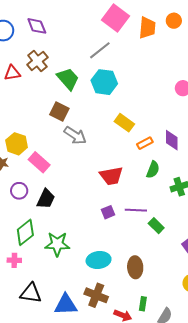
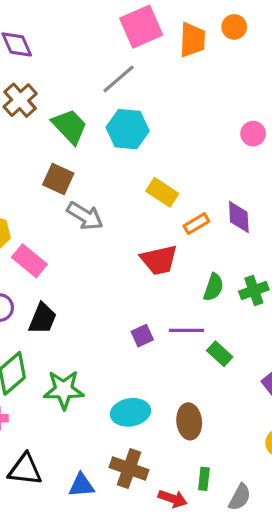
pink square: (115, 18) -> (141, 27), turned 32
green semicircle: (153, 170) -> (213, 287), moved
red trapezoid: (111, 176) -> (159, 260), moved
blue triangle: (66, 305) -> (81, 485), size x0.7

